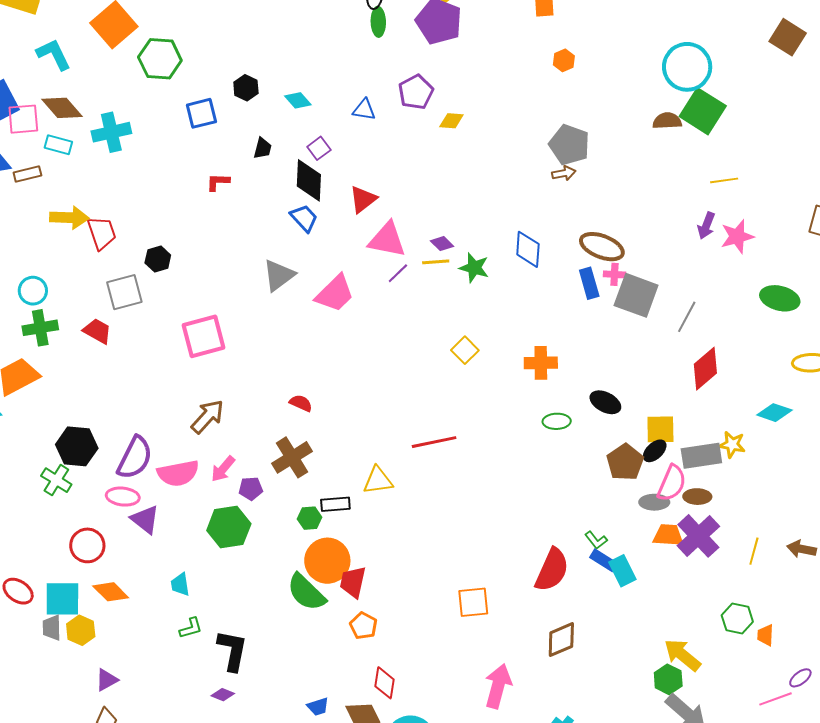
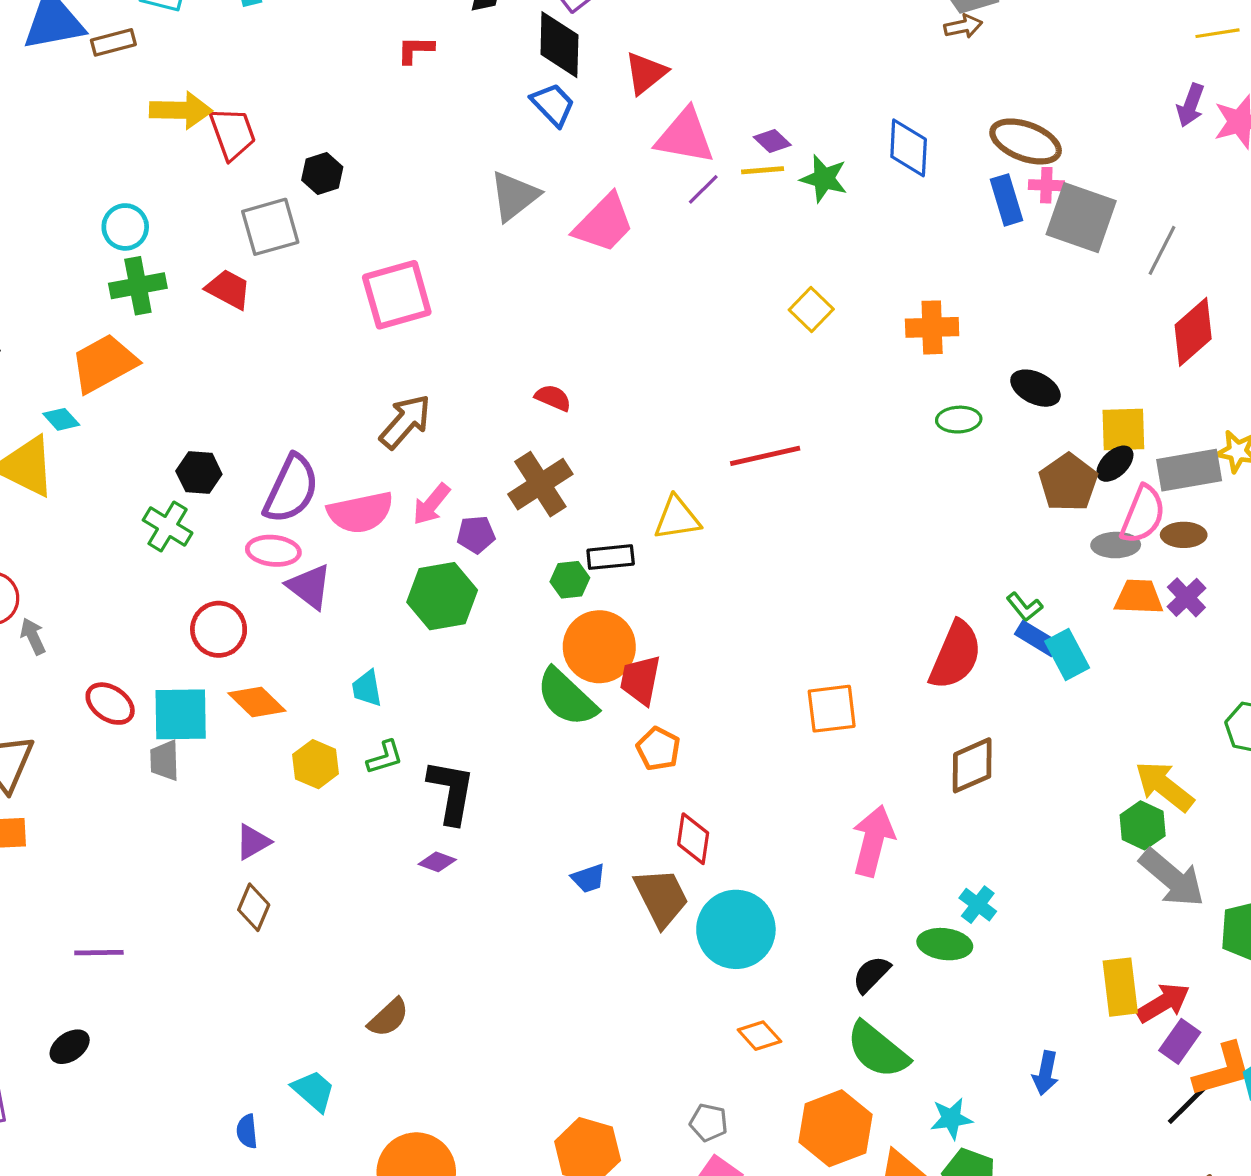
black hexagon: (77, 446) -> (199, 473), size x0.7
purple cross: (698, 536) -> (1186, 597), size x0.6
yellow hexagon: (81, 630) -> (316, 764), moved

